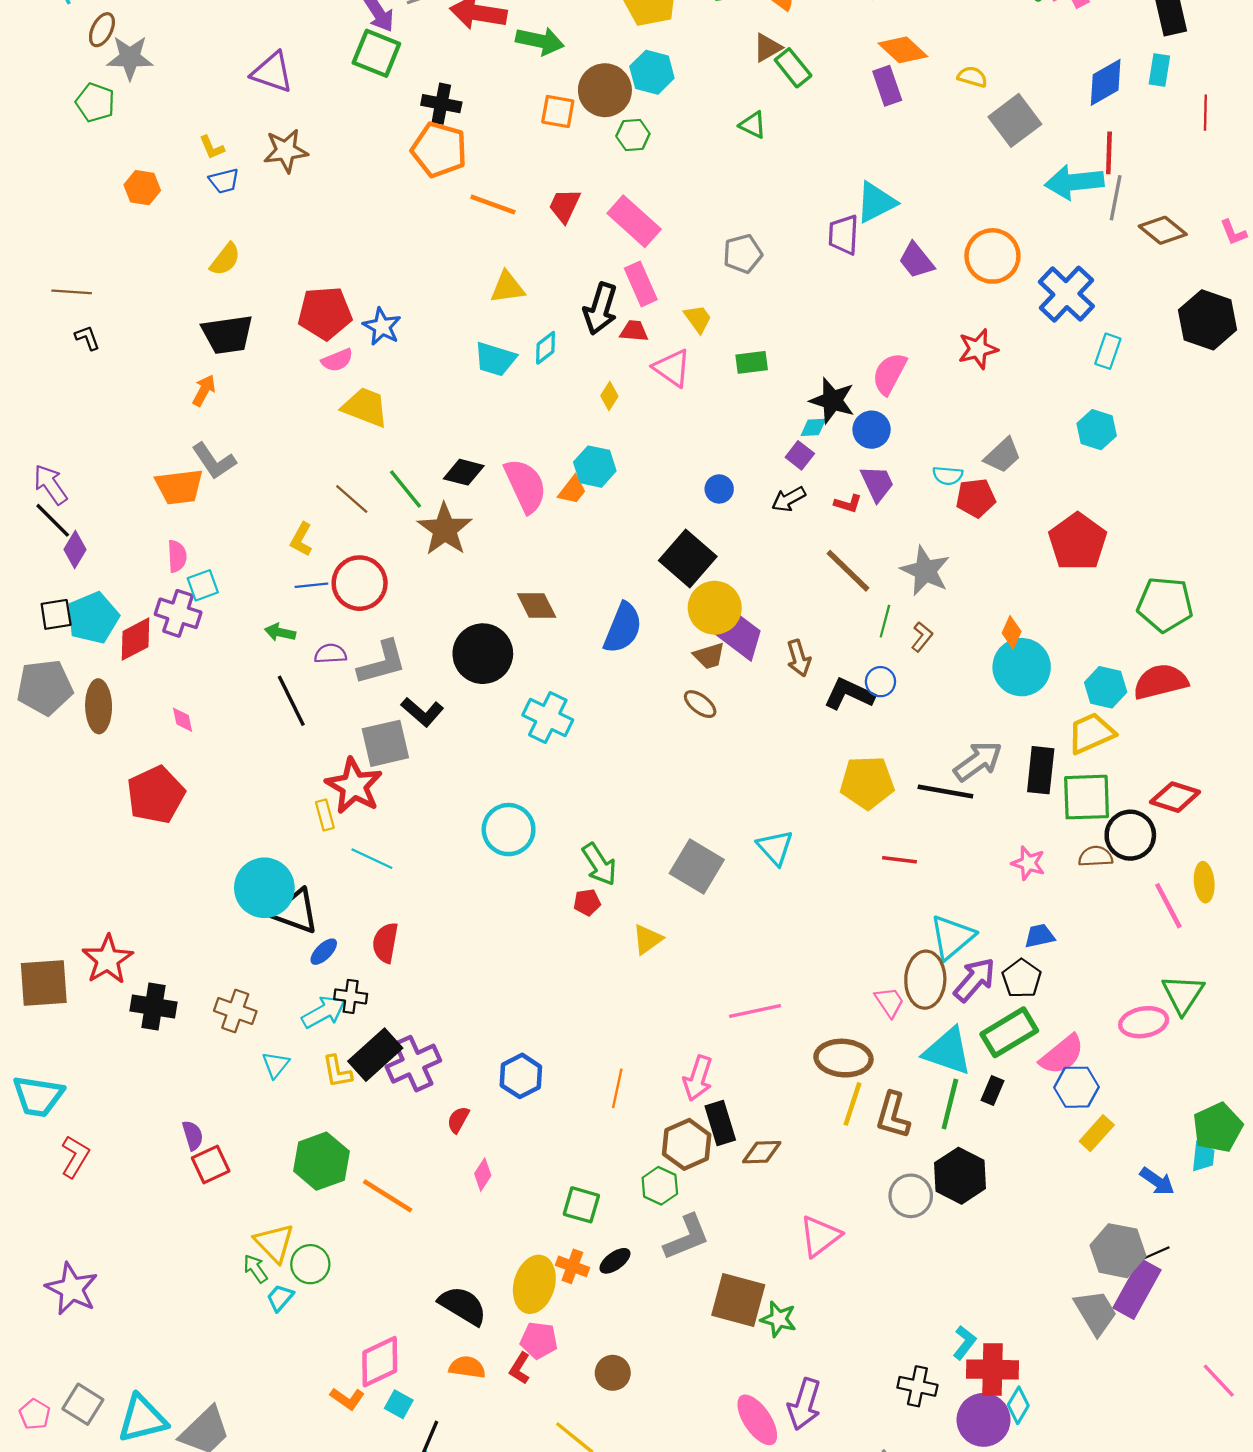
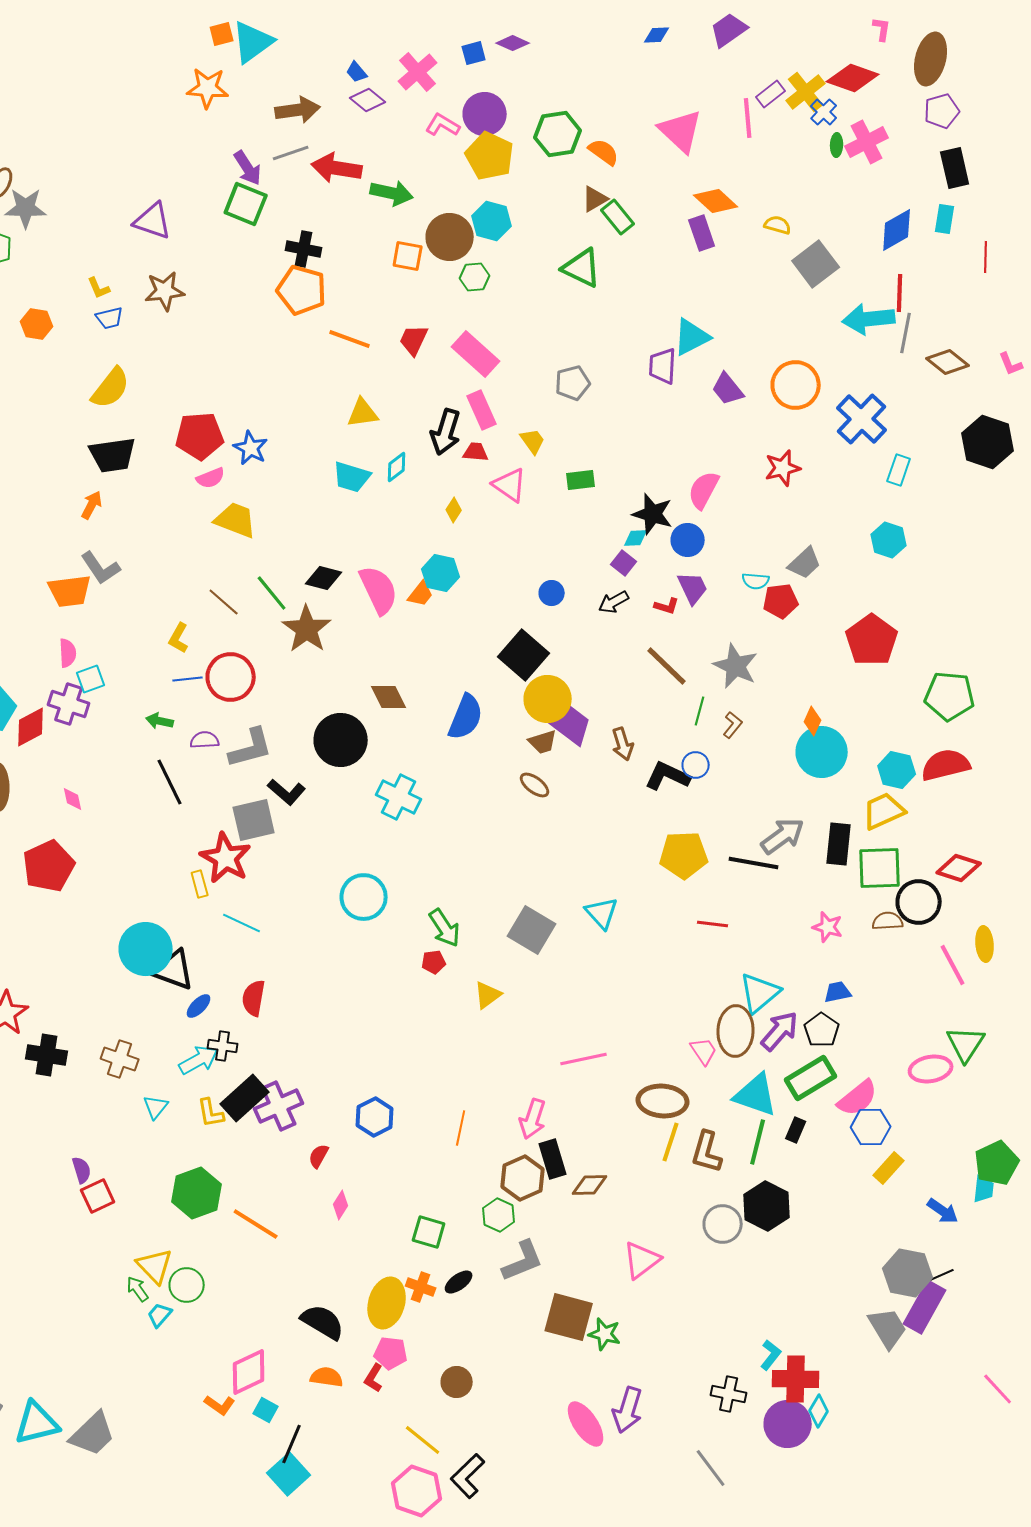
green triangle: (753, 125) -> (582, 268), size x1.6
yellow semicircle: (225, 259) -> (111, 388), size x1.4

